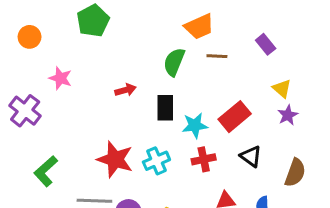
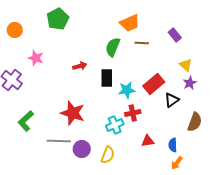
black triangle: (251, 156) -> (172, 100), moved, turned 49
cyan cross: (156, 161) -> (115, 125), moved

